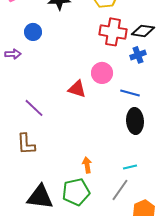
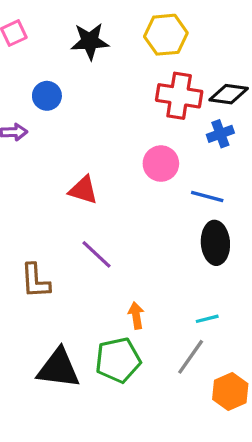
red triangle: (77, 89) -> (83, 190), moved
purple line: (34, 108) -> (96, 254), moved

